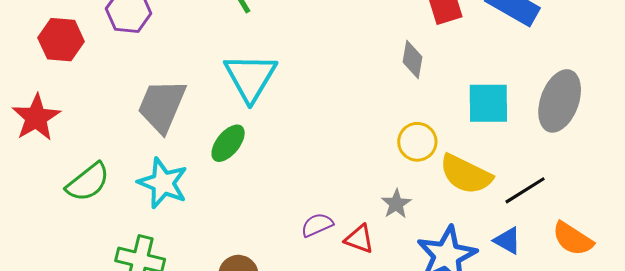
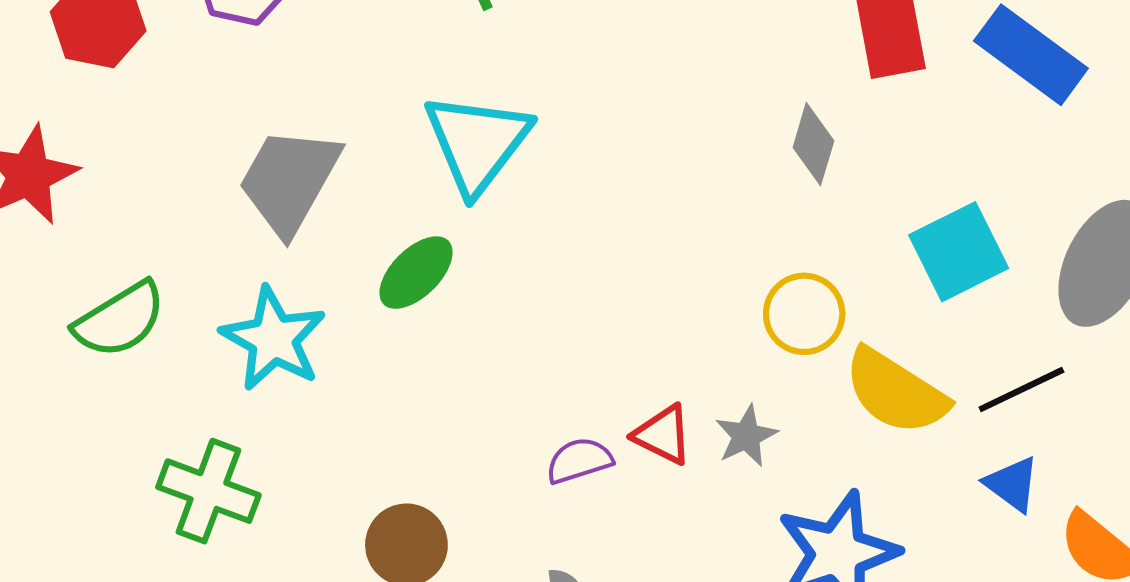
cyan square: (488, 103) -> (959, 252), turned -33
black line: (525, 190) -> (1021, 390), moved
red triangle: (359, 239) -> (663, 435), moved
blue triangle: (507, 240) -> (1012, 484), moved

